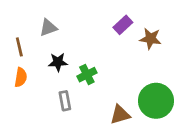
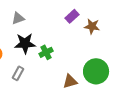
black star: (58, 62) -> (25, 43), size x1.5
gray rectangle: (65, 101) -> (18, 73), moved, turned 40

